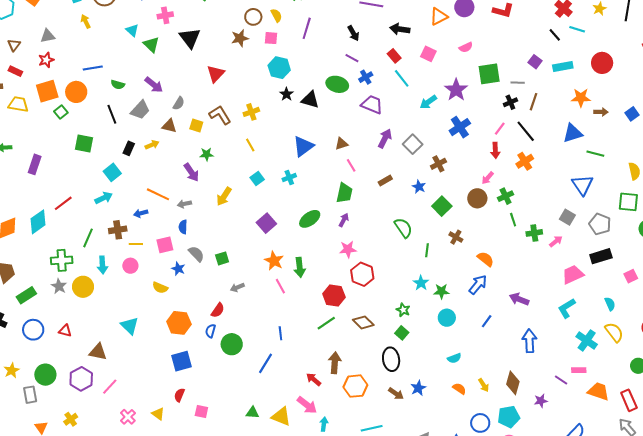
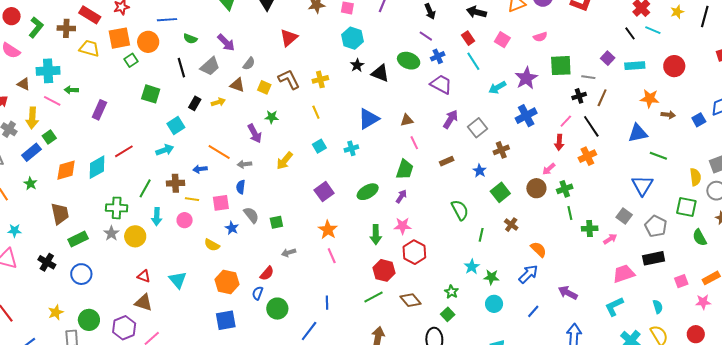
red rectangle: (15, 71) -> (90, 15), size x1.5
green arrow: (300, 267) -> (376, 235), moved
red triangle: (65, 331) -> (144, 276), moved

